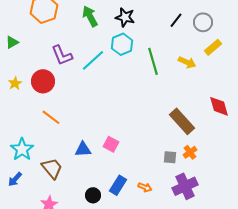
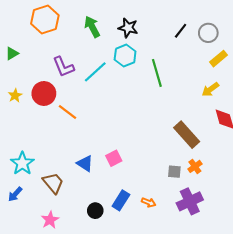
yellow arrow: (187, 62) -> (210, 89), moved, turned 120
orange line: (51, 117) -> (67, 112), moved
pink square: (111, 144) -> (114, 158), turned 35
blue triangle: (83, 149) -> (85, 163), turned 36

